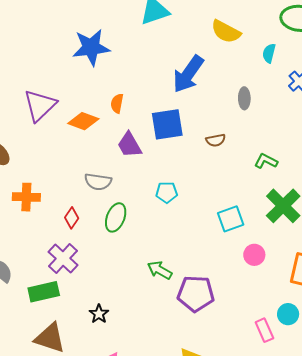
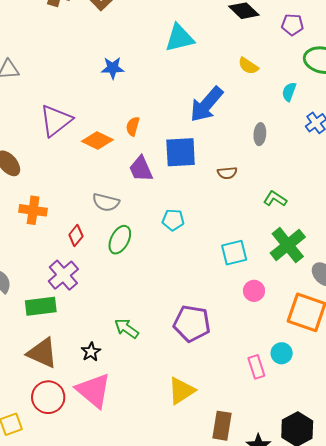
yellow semicircle: (226, 32) -> (248, 66), size x0.7
blue star: (91, 47) -> (113, 68), size x0.6
green arrow: (160, 270) -> (127, 328), moved
black star: (99, 314) -> (91, 352), moved

